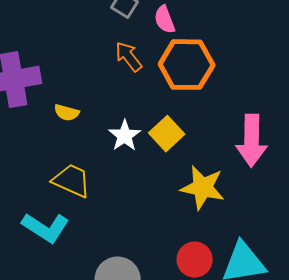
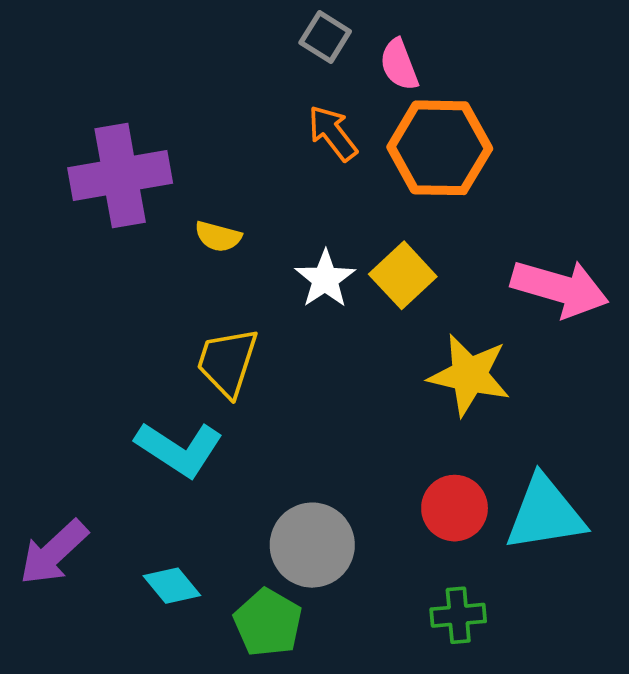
pink arrow: (252, 141) -> (560, 288), turned -75
yellow trapezoid: (72, 181) -> (227, 362), turned -96

